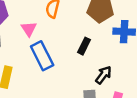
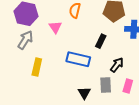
blue rectangle: (42, 56) -> (78, 59), moved, turned -50

